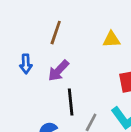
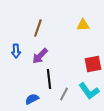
yellow triangle: (111, 39) -> (83, 25), moved

